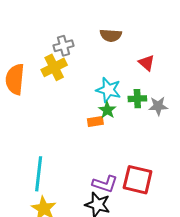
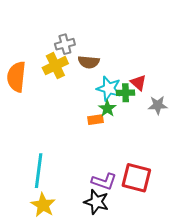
brown semicircle: (111, 35) -> (89, 62), moved
red triangle: (147, 63) -> (138, 83), moved
green cross: (137, 99) -> (126, 93), moved

